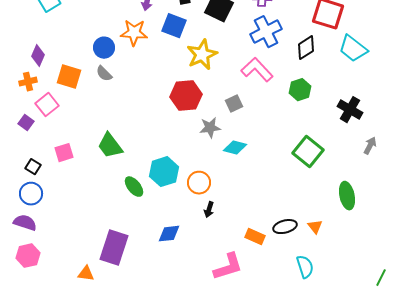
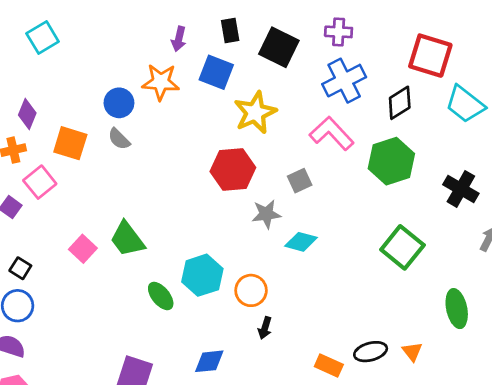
green hexagon: (300, 90) -> (391, 161), size x1.5
pink square: (64, 153) -> (83, 249), moved, turned -30

